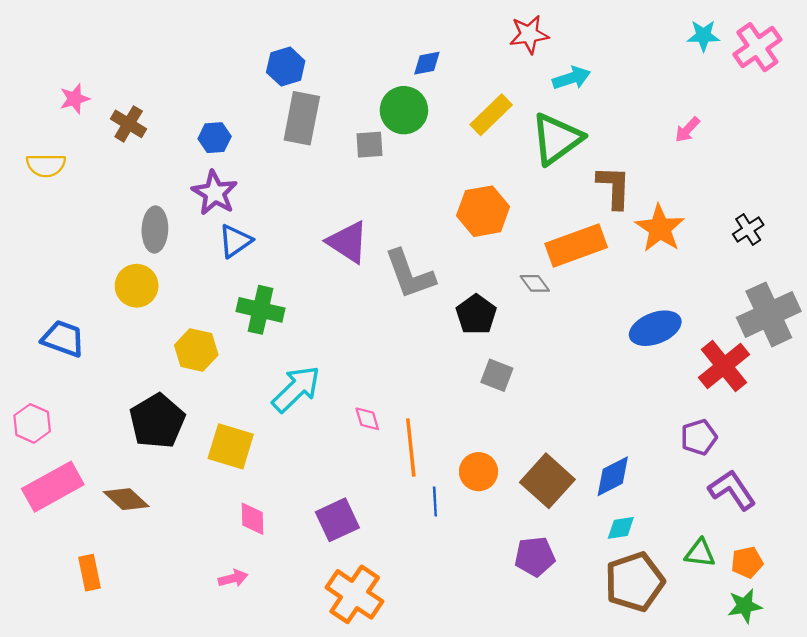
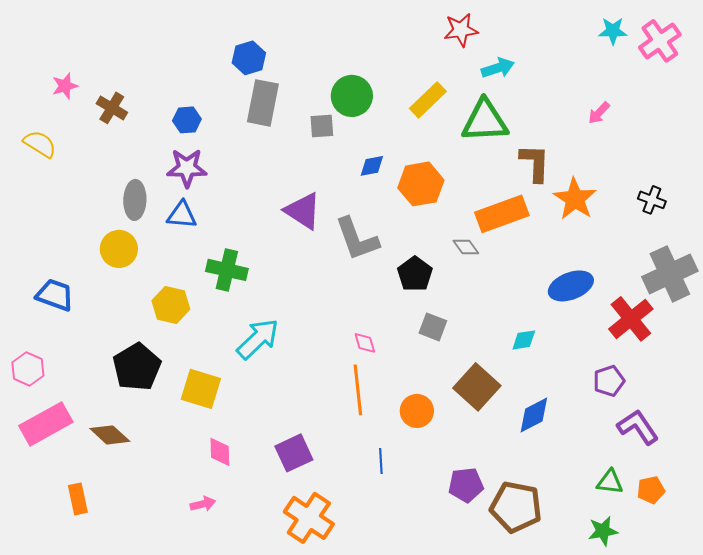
blue diamond: (427, 63) -> (372, 166), moved
green triangle: (557, 139) -> (485, 121), turned 33
yellow semicircle: (46, 165) -> (40, 144), turned -148
purple star: (215, 193) -> (187, 168), turned -30
black cross: (748, 229) -> (652, 200), turned -36
blue triangle: (235, 241) -> (182, 215), moved, turned 40
pink diamond: (367, 419) -> (365, 343), moved
brown square: (547, 481) -> (477, 387), moved
blue line: (435, 501) -> (381, 461), moved
cyan diamond: (621, 528) -> (524, 340), moved
brown pentagon: (635, 582) -> (516, 507), moved, turned 30
green star: (745, 606) -> (603, 531), moved

